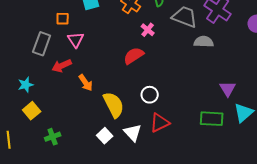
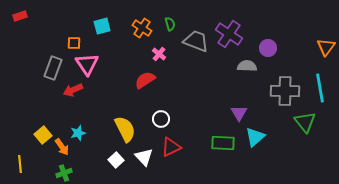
pink triangle: (76, 40) -> (87, 64), size x1.4
gray semicircle: (204, 42) -> (247, 66), moved
orange arrow: (86, 83) -> (62, 147), moved
cyan star: (26, 85) -> (78, 133), moved
green cross: (53, 137) -> (64, 173), moved

